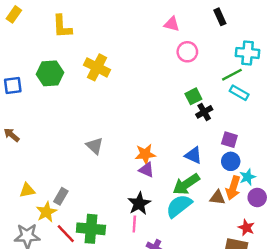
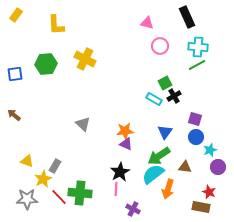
black rectangle: (220, 17) -> (187, 17), size x1.5
cyan cross: (248, 53) -> (198, 47), moved
cyan rectangle: (239, 93) -> (154, 99), moved
blue triangle: (193, 155) -> (165, 132), turned 42
orange arrow: (233, 188) -> (168, 189), moved
yellow triangle: (27, 190) -> (27, 161), turned 32

